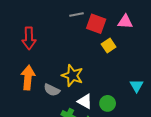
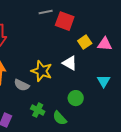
pink triangle: (125, 22) -> (105, 44), moved
yellow square: (109, 46) -> (85, 42), moved
white triangle: (85, 101) -> (70, 63), moved

